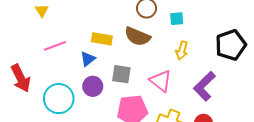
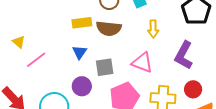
yellow triangle: (42, 11) -> (19, 42), moved
yellow rectangle: (102, 39) -> (82, 23), moved
blue triangle: (88, 59) -> (80, 52), moved

